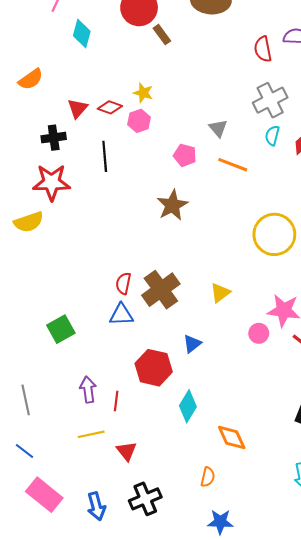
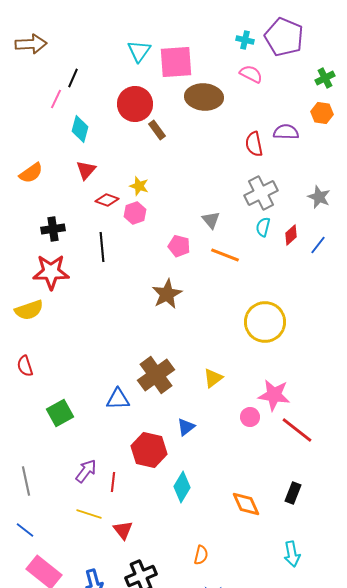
red triangle: (78, 108) -> (86, 170), moved
red semicircle: (123, 283) -> (25, 366), moved, turned -30
purple arrow: (88, 390) -> (86, 471), turned 45
yellow line: (91, 434) -> (89, 514), turned 30
orange diamond: (232, 437) -> (246, 504), moved

